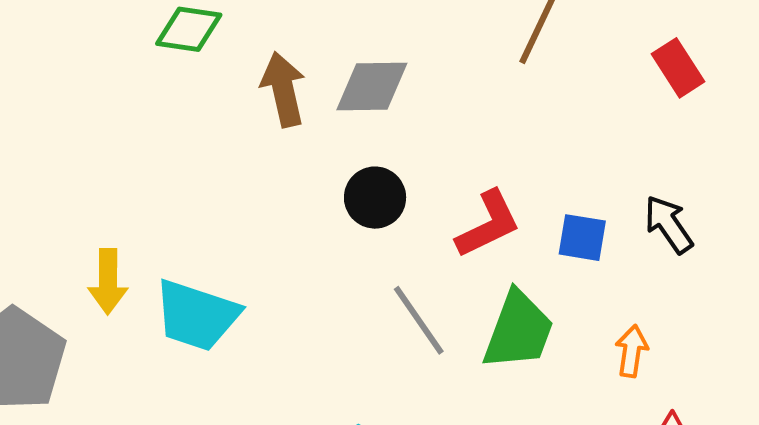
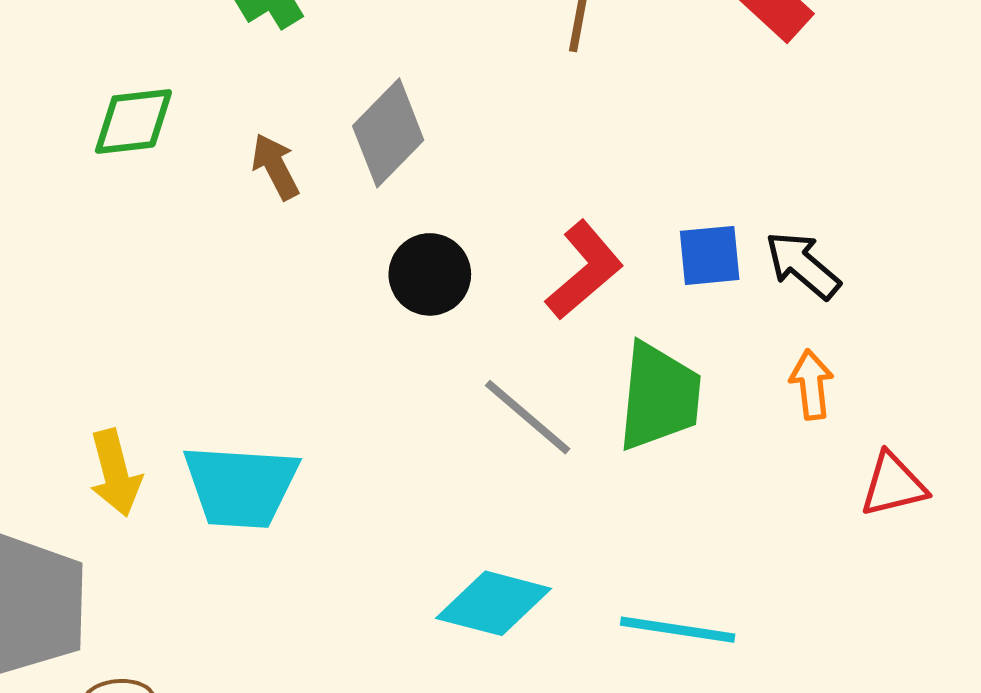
gray diamond: (372, 87) -> (388, 133), turned -30
brown arrow: (283, 89) -> (275, 167), size x0.7
black arrow: (669, 224) -> (803, 265), moved

